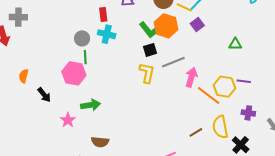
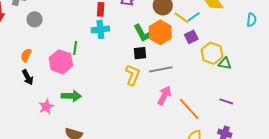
cyan cross: (107, 34) -> (100, 29), turned -30
gray circle: (82, 38) -> (35, 19), moved
orange semicircle: (24, 76) -> (26, 55), moved
pink arrow: (191, 77) -> (164, 95), moved
yellow hexagon: (224, 87) -> (212, 53), moved

